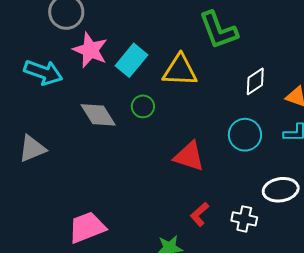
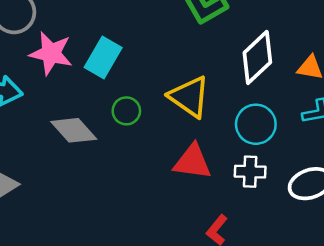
yellow triangle: (180, 70) -> (189, 97), moved, turned 42
white diamond: (255, 81) -> (257, 57), size x1.5
white cross: (244, 219) -> (250, 172), moved

